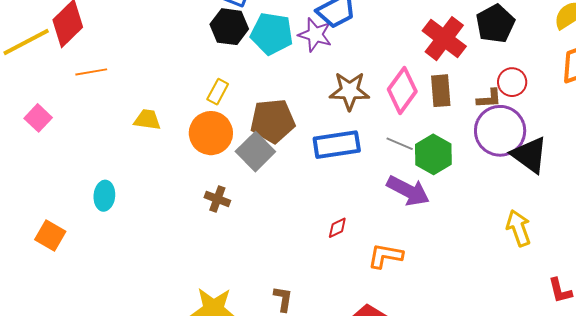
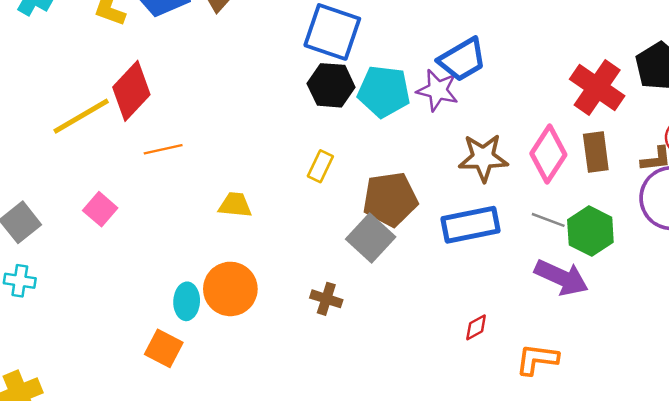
orange circle: (211, 133) -> (230, 289), moved
orange square: (50, 235) -> (164, 348), moved

